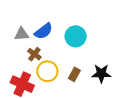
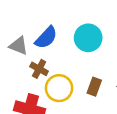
gray triangle: (22, 34) -> (19, 46), turned 35

